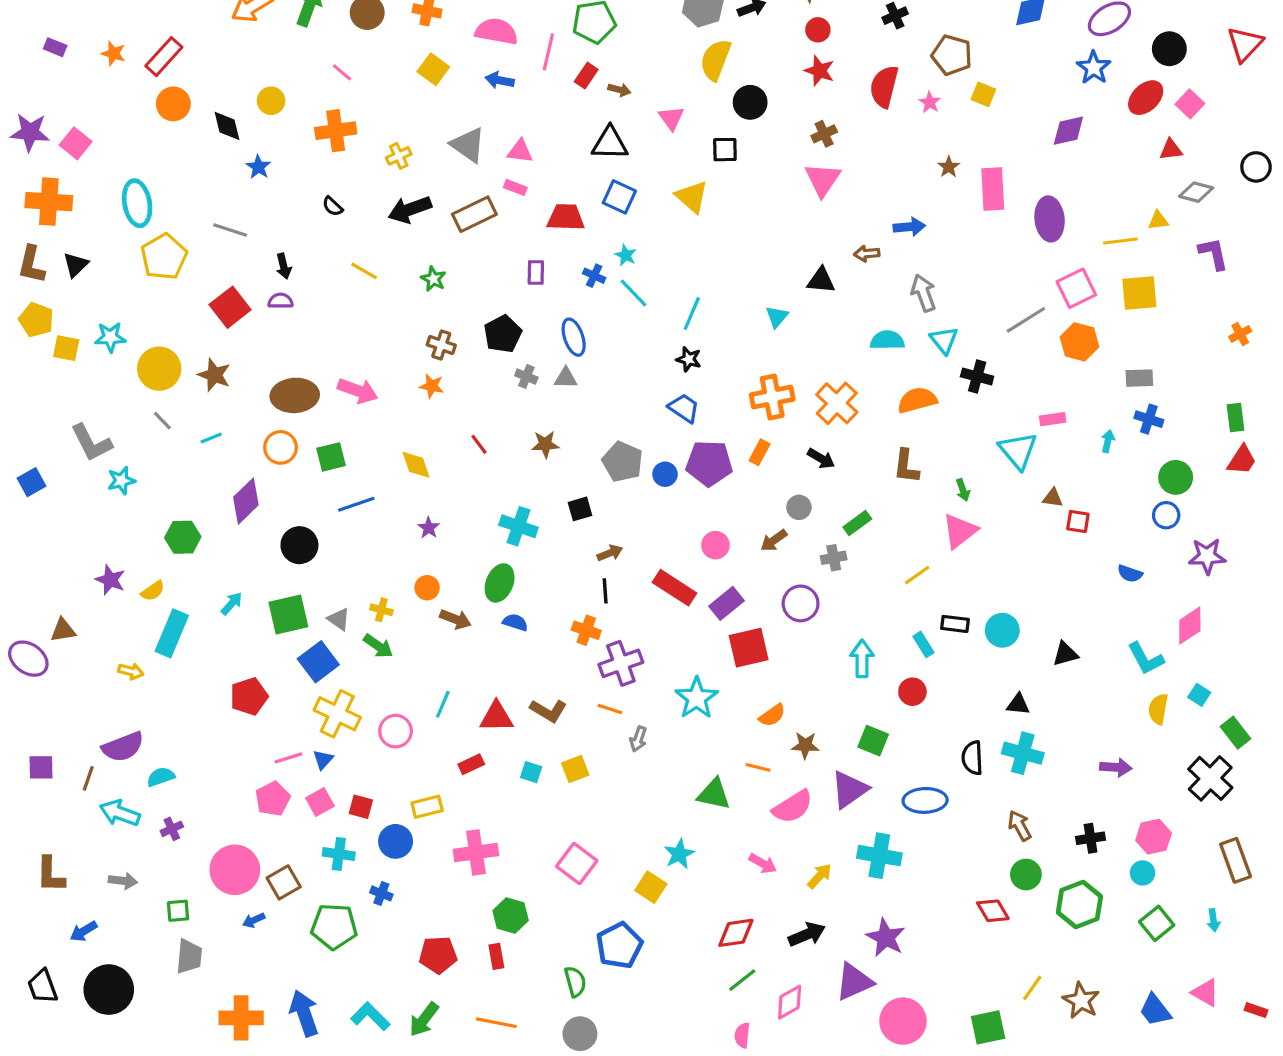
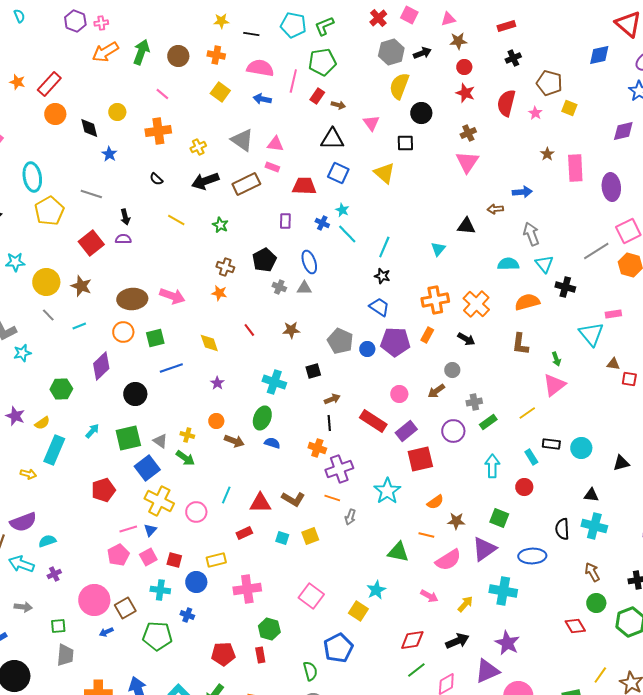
green rectangle: (857, 523) -> (488, 422), moved

